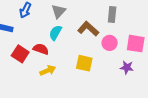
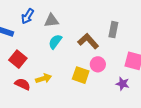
gray triangle: (59, 11) -> (52, 21), moved, turned 35
pink circle: (110, 43) -> (98, 64), moved
red semicircle: (41, 49) -> (23, 84), moved

